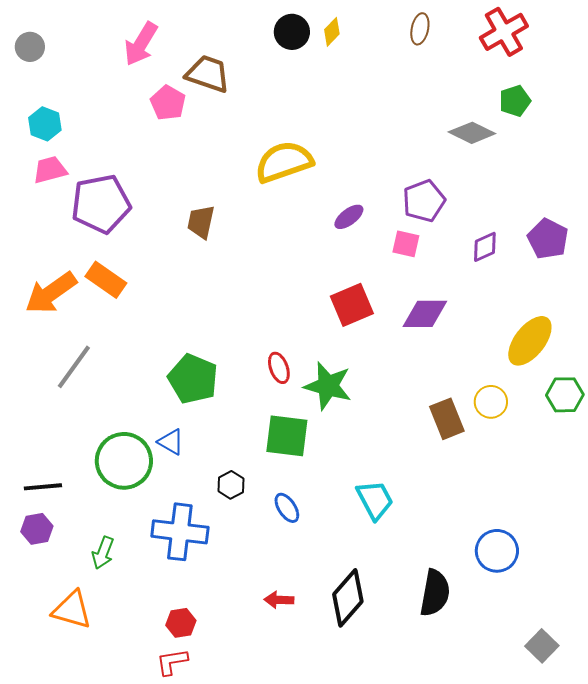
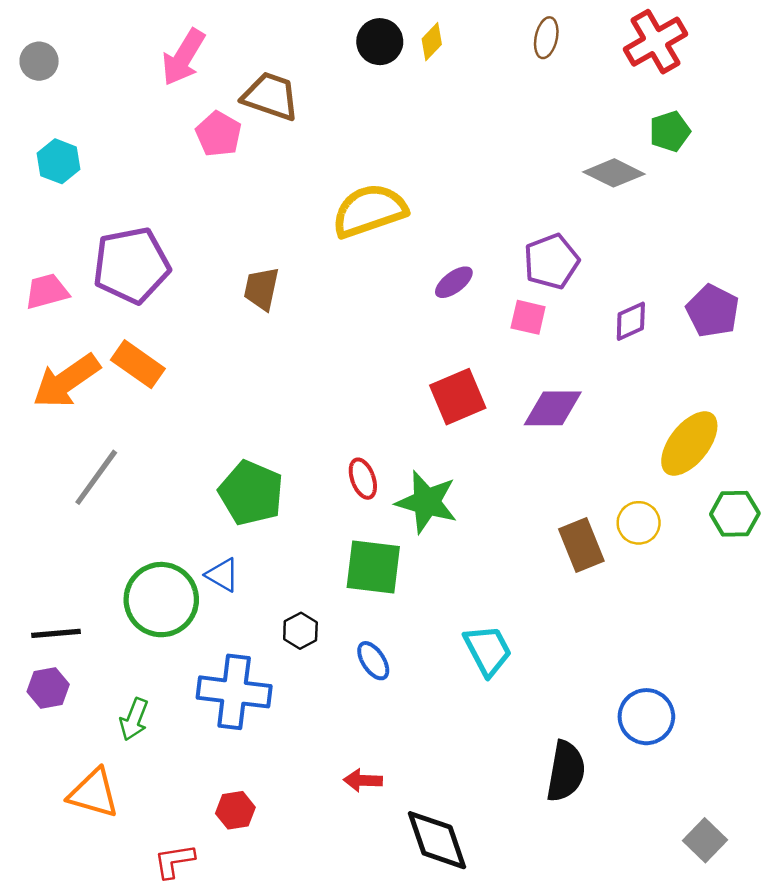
pink trapezoid: (50, 170) -> (47, 291), moved
black diamond: (348, 598) -> (437, 840), moved, turned -60
red L-shape: (172, 662) -> (174, 861), moved

